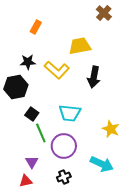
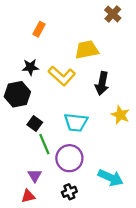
yellow star: (111, 129) -> (120, 115), moved

